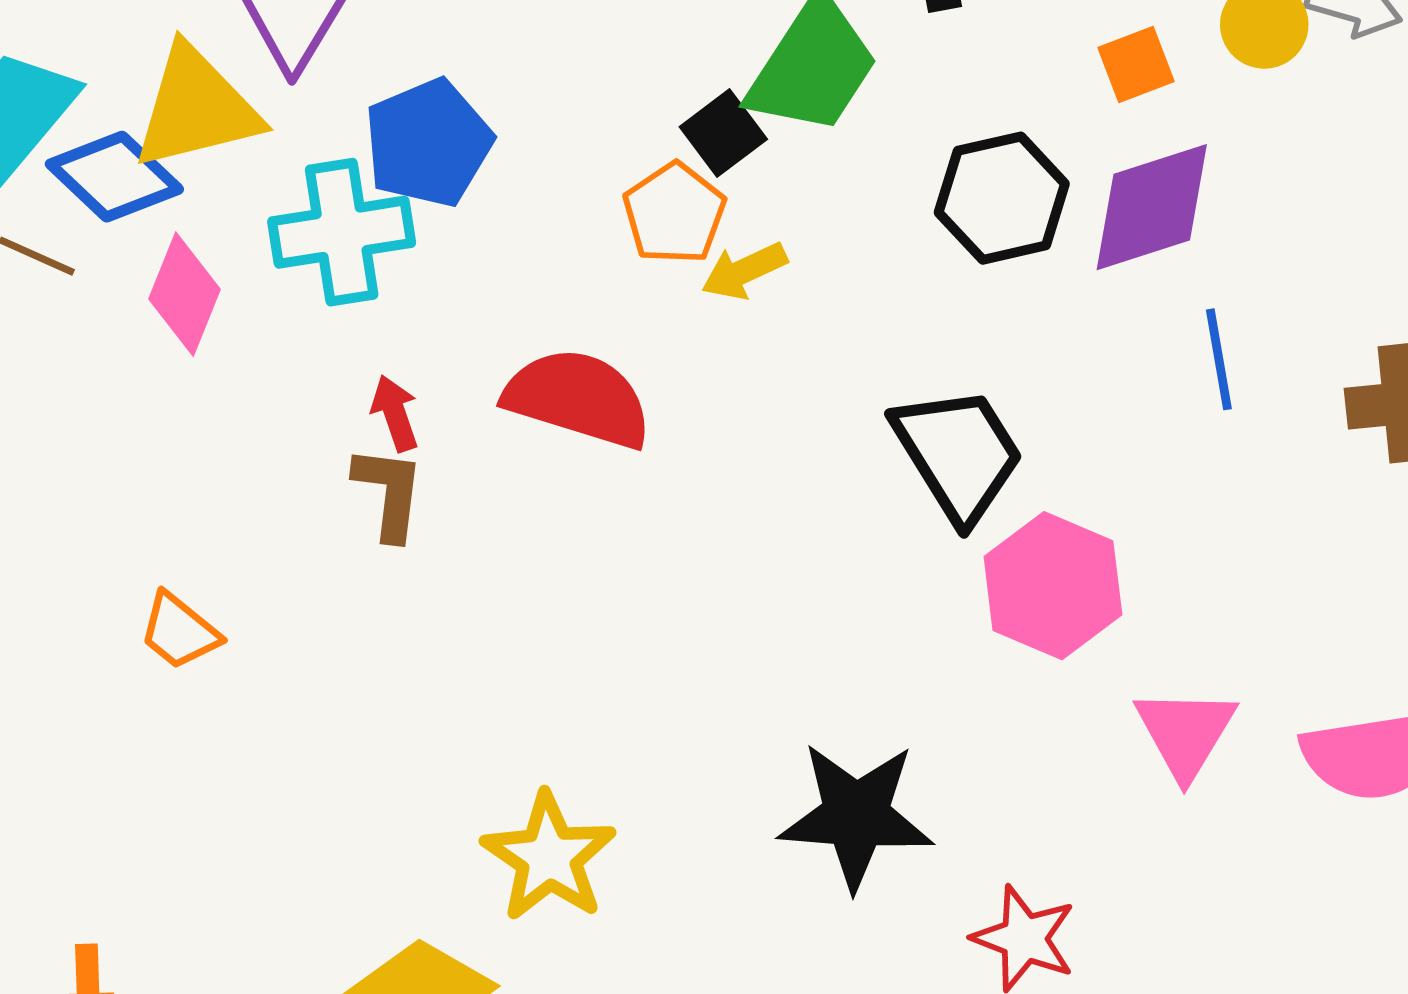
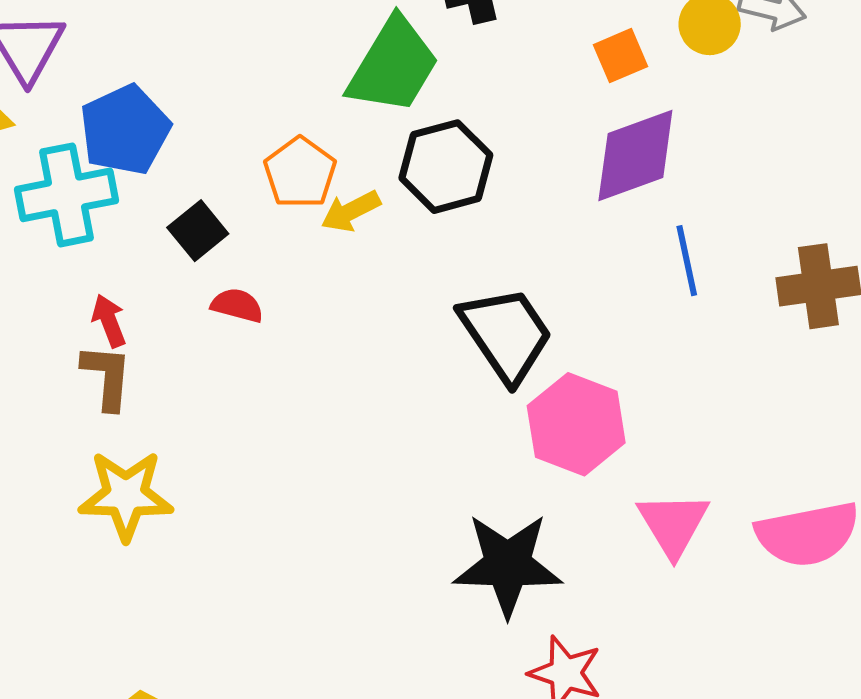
black square: (723, 133) -> (198, 231), moved
black hexagon: (1002, 198) -> (446, 167), moved
red semicircle: (578, 398) -> (237, 305), size x0.5
black star: (856, 816) -> (508, 565), moved
yellow star: (549, 857) -> (126, 495), moved, turned -30

